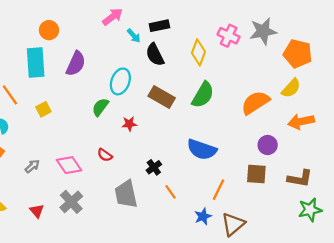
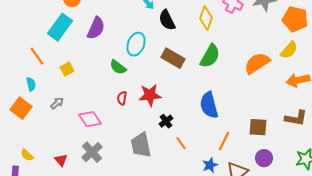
cyan rectangle: (36, 62) -> (60, 27), turned 40
green semicircle: (100, 107) -> (118, 67), turned -90
red star: (129, 124) -> (150, 95), moved, size x1.6
purple circle: (268, 145) -> (264, 158), moved
blue semicircle: (202, 149) -> (209, 105), turned 56
red semicircle: (105, 155) -> (122, 98), moved, turned 64
gray arrow: (32, 166) -> (57, 103), moved
brown L-shape: (300, 178) -> (296, 118), moved

